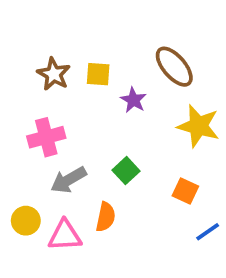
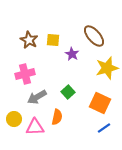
yellow star: (198, 126) -> (107, 68), turned -30
orange square: (185, 191) -> (100, 103), size x1.5
blue line: (208, 232) -> (104, 128), moved

